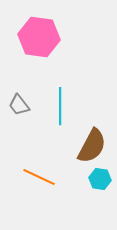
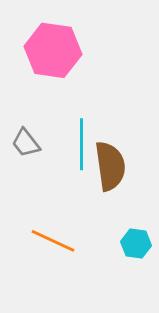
brown semicircle: (92, 146) -> (110, 166), moved, turned -36

